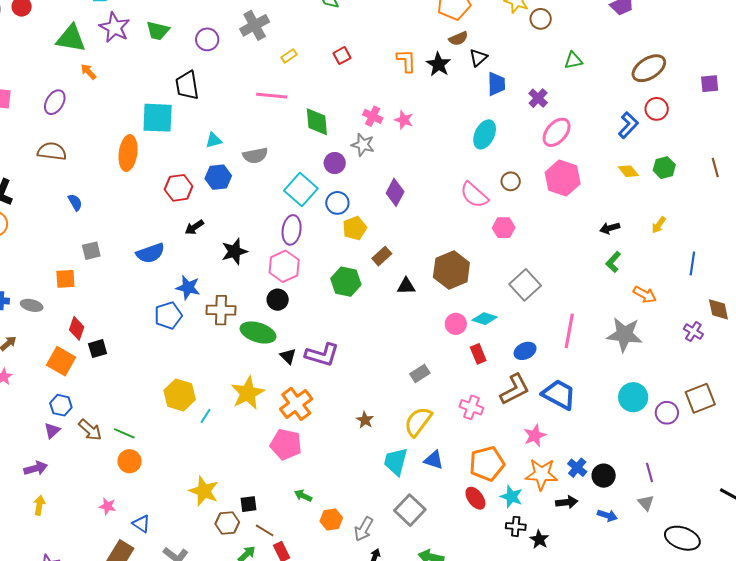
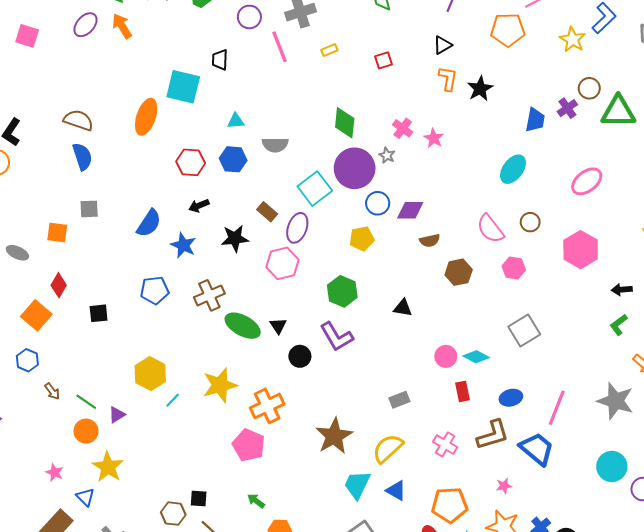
brown circle: (541, 19) -> (589, 88), moved
brown semicircle: (458, 38) -> (430, 241), moved
black triangle: (478, 58) -> (442, 45), moved
green triangle: (573, 60) -> (618, 112), size x1.8
orange arrow: (88, 72) -> (122, 26), size x1.4
black trapezoid: (187, 85) -> (220, 60), size x0.7
pink line: (272, 96) -> (280, 47), moved, turned 52
purple cross: (538, 98) -> (567, 108), moved
purple ellipse: (55, 102) -> (86, 25), moved
gray star: (363, 145) -> (387, 155), size x0.7
brown semicircle: (52, 151) -> (78, 120), moved
purple circle: (335, 163) -> (355, 168), size x1.8
pink hexagon: (563, 178) -> (581, 250), moved
purple diamond: (395, 192) -> (410, 210), turned 52
blue semicircle: (75, 202) -> (82, 157), size x1.5
blue circle: (337, 203) -> (378, 203), moved
blue semicircle: (150, 253) -> (149, 223), turned -48
brown rectangle: (382, 256) -> (267, 212), moved, turned 72
brown hexagon: (451, 270) -> (459, 272), moved, size x0.7
blue star: (188, 288) -> (183, 245), moved
black circle: (278, 300) -> (300, 356), moved
brown cross: (221, 310) -> (209, 295), turned -36
pink line: (569, 331) -> (557, 408), moved
black square: (98, 349) -> (99, 313), moved
purple L-shape: (322, 355) -> (336, 337), moved, turned 32
black triangle: (288, 356) -> (278, 326), moved
brown star: (365, 420) -> (334, 436), size x2.0
brown arrow: (90, 430) -> (52, 391), size x0.7
purple triangle: (52, 431) -> (117, 415), moved
pink star: (535, 436) -> (504, 486), size x0.7
yellow star: (204, 491) -> (108, 467), moved

